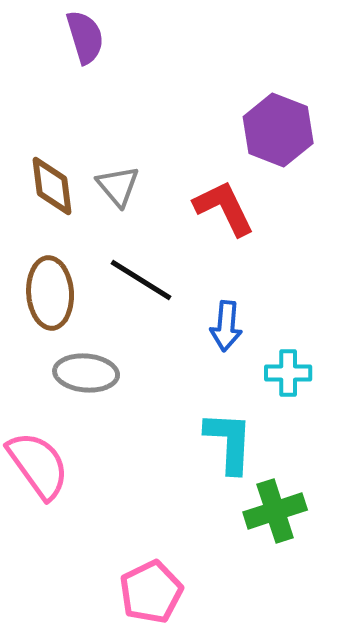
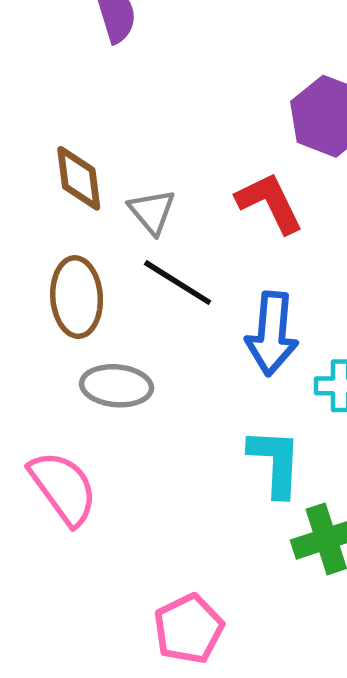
gray triangle: (118, 186) -> (152, 212), moved
blue arrow: (226, 326) -> (272, 334), size x1.5

